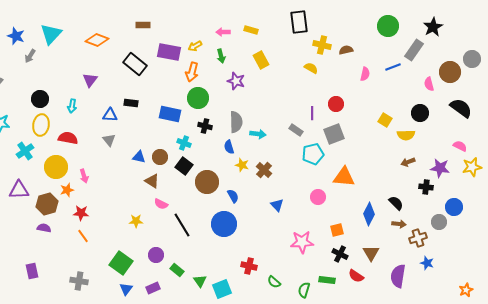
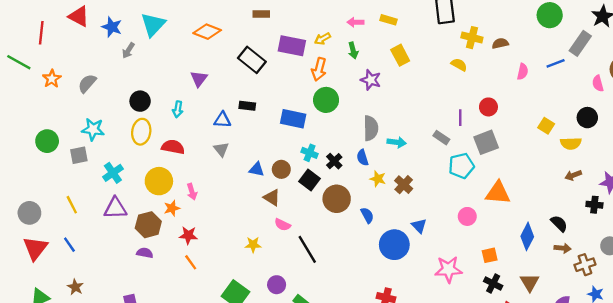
black cross: (205, 126) -> (334, 161), moved, turned 32
cyan cross: (25, 151) -> (113, 173), moved
blue circle: (224, 224) -> (394, 245), moved

